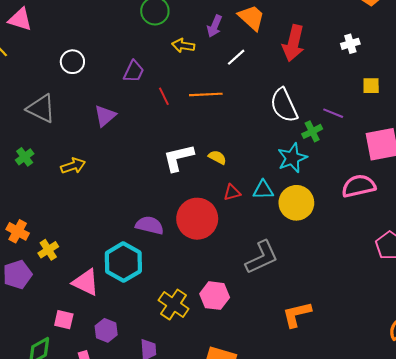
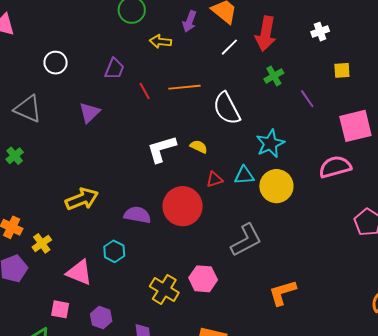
white line: (236, 57) -> (229, 47), moved
white semicircle: (284, 105) -> (227, 108), moved
purple line: (333, 113) -> (307, 99), turned 36
green cross: (312, 131) -> (274, 76), moved
yellow arrow: (73, 166) -> (82, 199), moved, size x1.4
cyan hexagon: (123, 262) -> (114, 251), size x0.6

